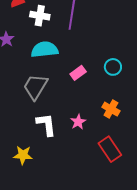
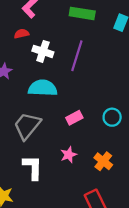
pink star: (78, 122) -> (69, 155), moved

